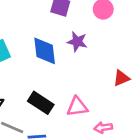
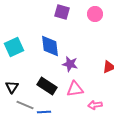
purple star: (77, 42) -> (70, 64), moved

